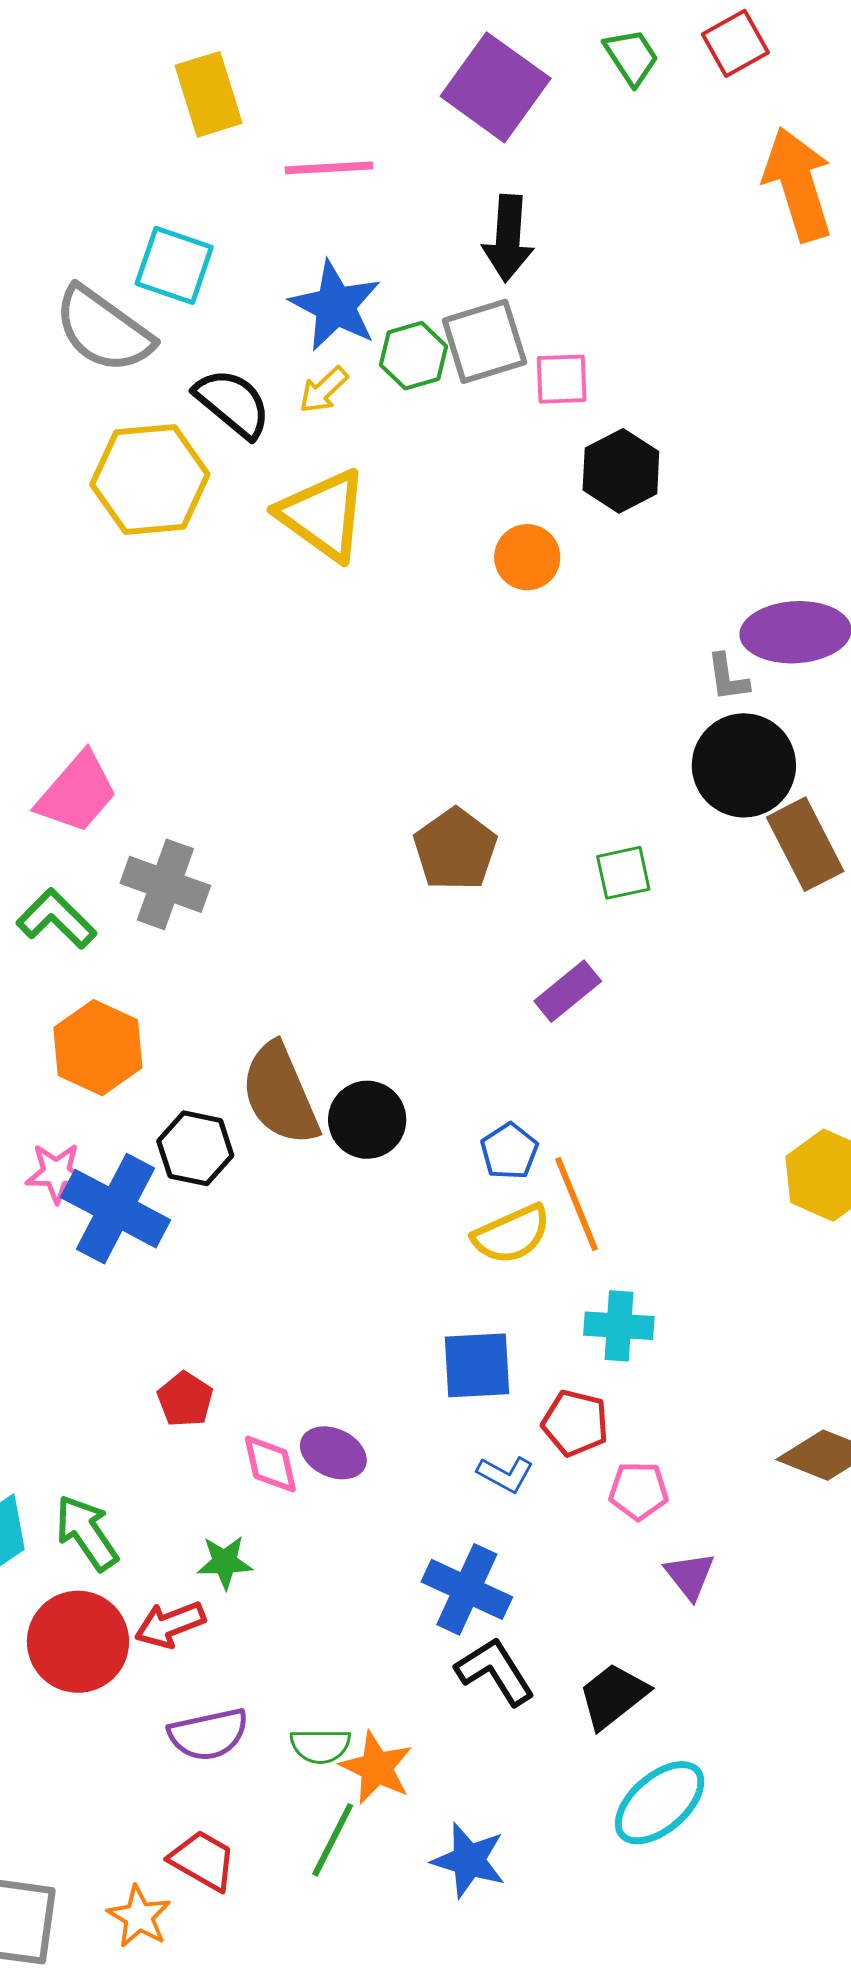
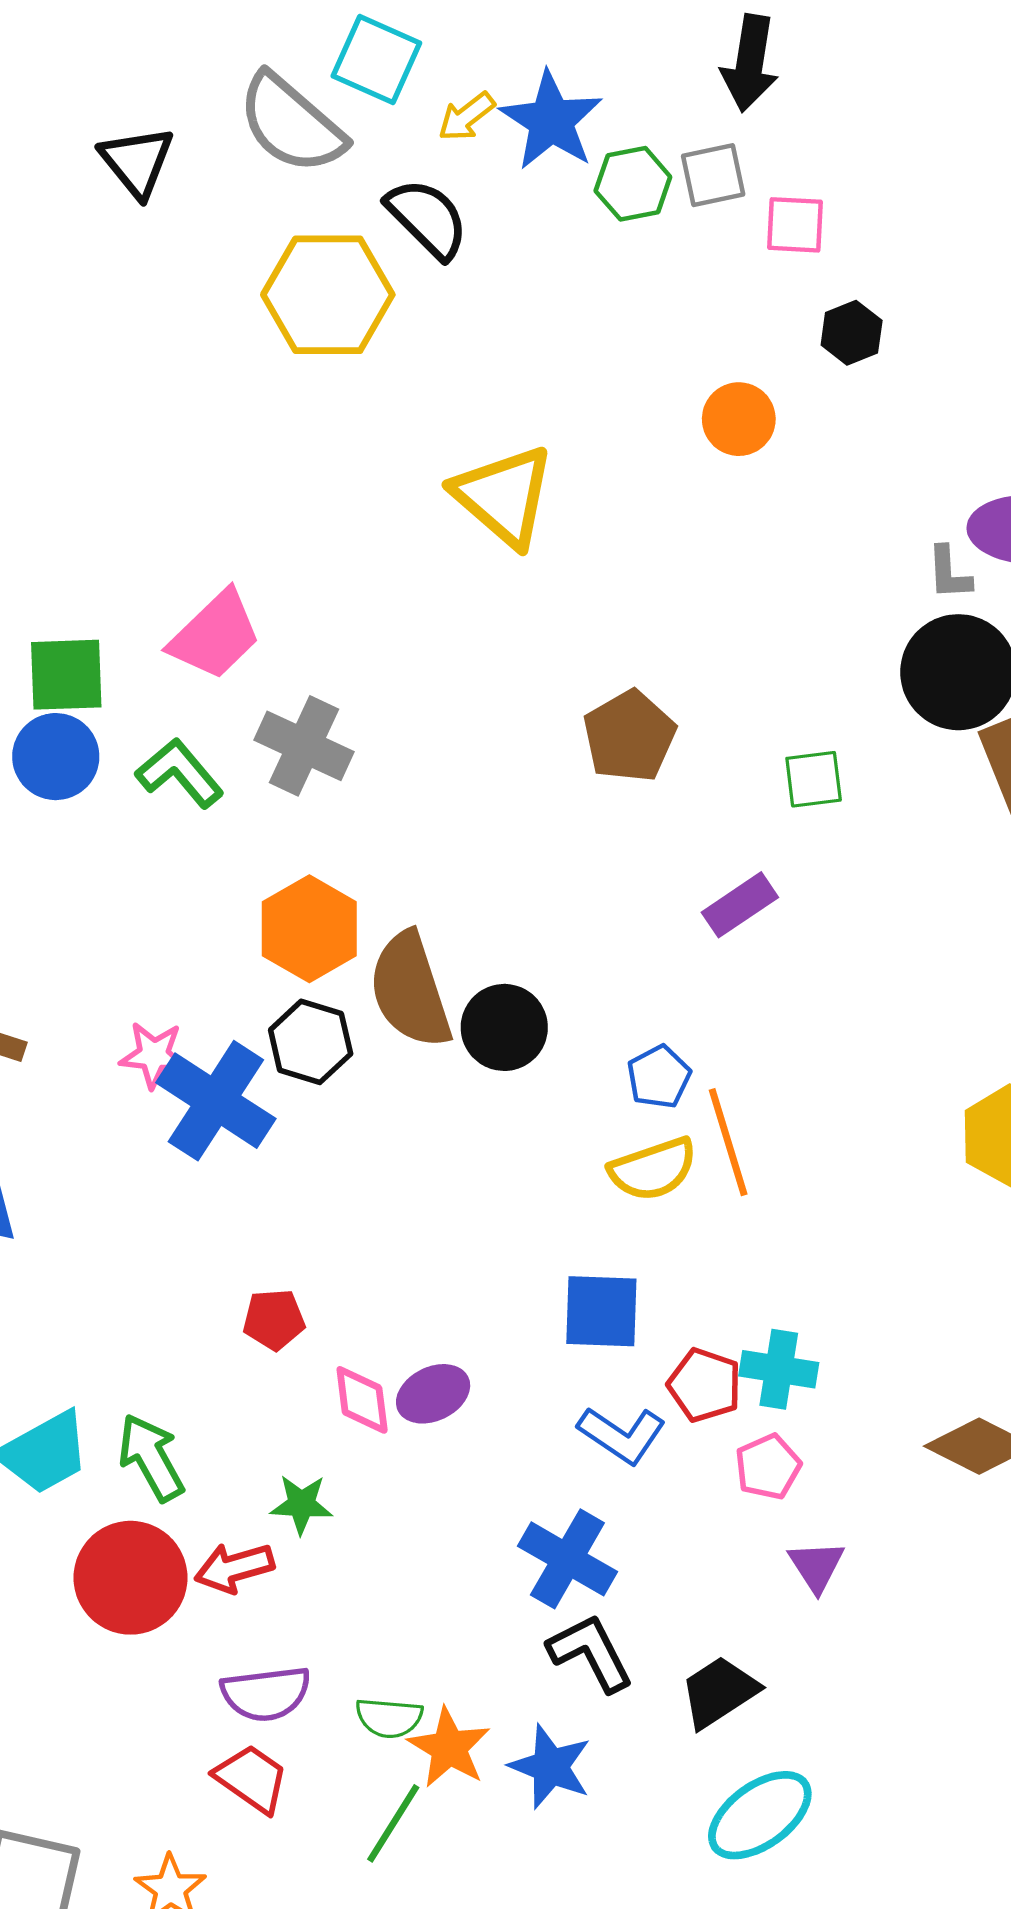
gray square: (484, 341) -> (713, 175), size x0.7
yellow arrow: (324, 390) -> (466, 117), moved
black hexagon: (621, 471) -> (852, 333), size x0.7
yellow triangle: (323, 515) -> (504, 496), moved
orange hexagon: (98, 1048) -> (309, 929), moved
cyan cross: (619, 1326) -> (779, 1369), moved
red pentagon: (185, 1399) -> (274, 1319), turned 30
purple ellipse: (333, 1453) -> (433, 1394), turned -56
blue L-shape: (505, 1474) -> (622, 1435), size x1.4
pink pentagon: (638, 1491) -> (768, 1467), turned -30
red trapezoid: (203, 1860) -> (252, 1779), moved
blue star: (469, 1860) -> (550, 1767), moved

